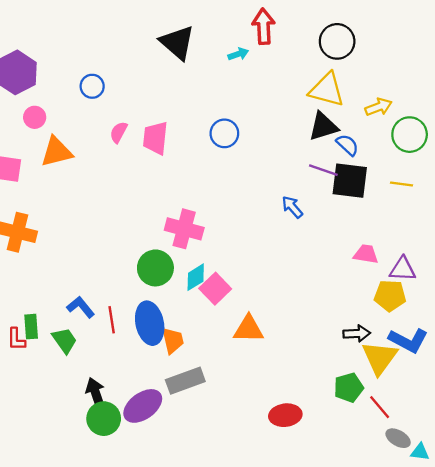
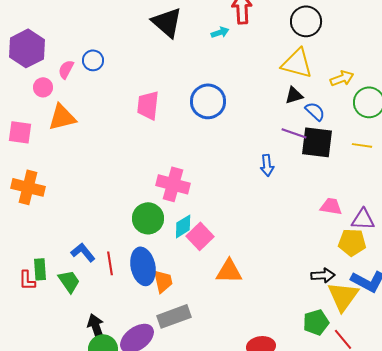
black triangle: (323, 127) -> (294, 95), size x0.7
pink semicircle: (119, 132) -> (66, 69), moved
blue circle: (224, 133) -> (208, 101), size x1.4
blue arrow: (292, 207) -> (267, 165), turned -145

